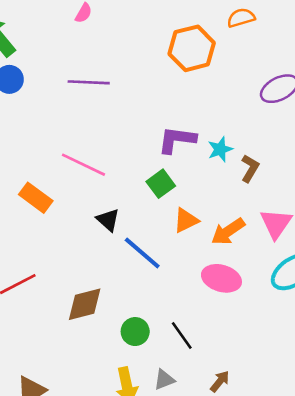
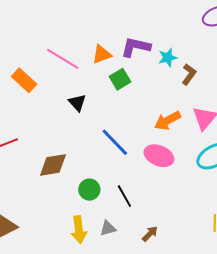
orange triangle: (186, 220) -> (102, 54), moved
blue line: (142, 253) -> (115, 142), moved

